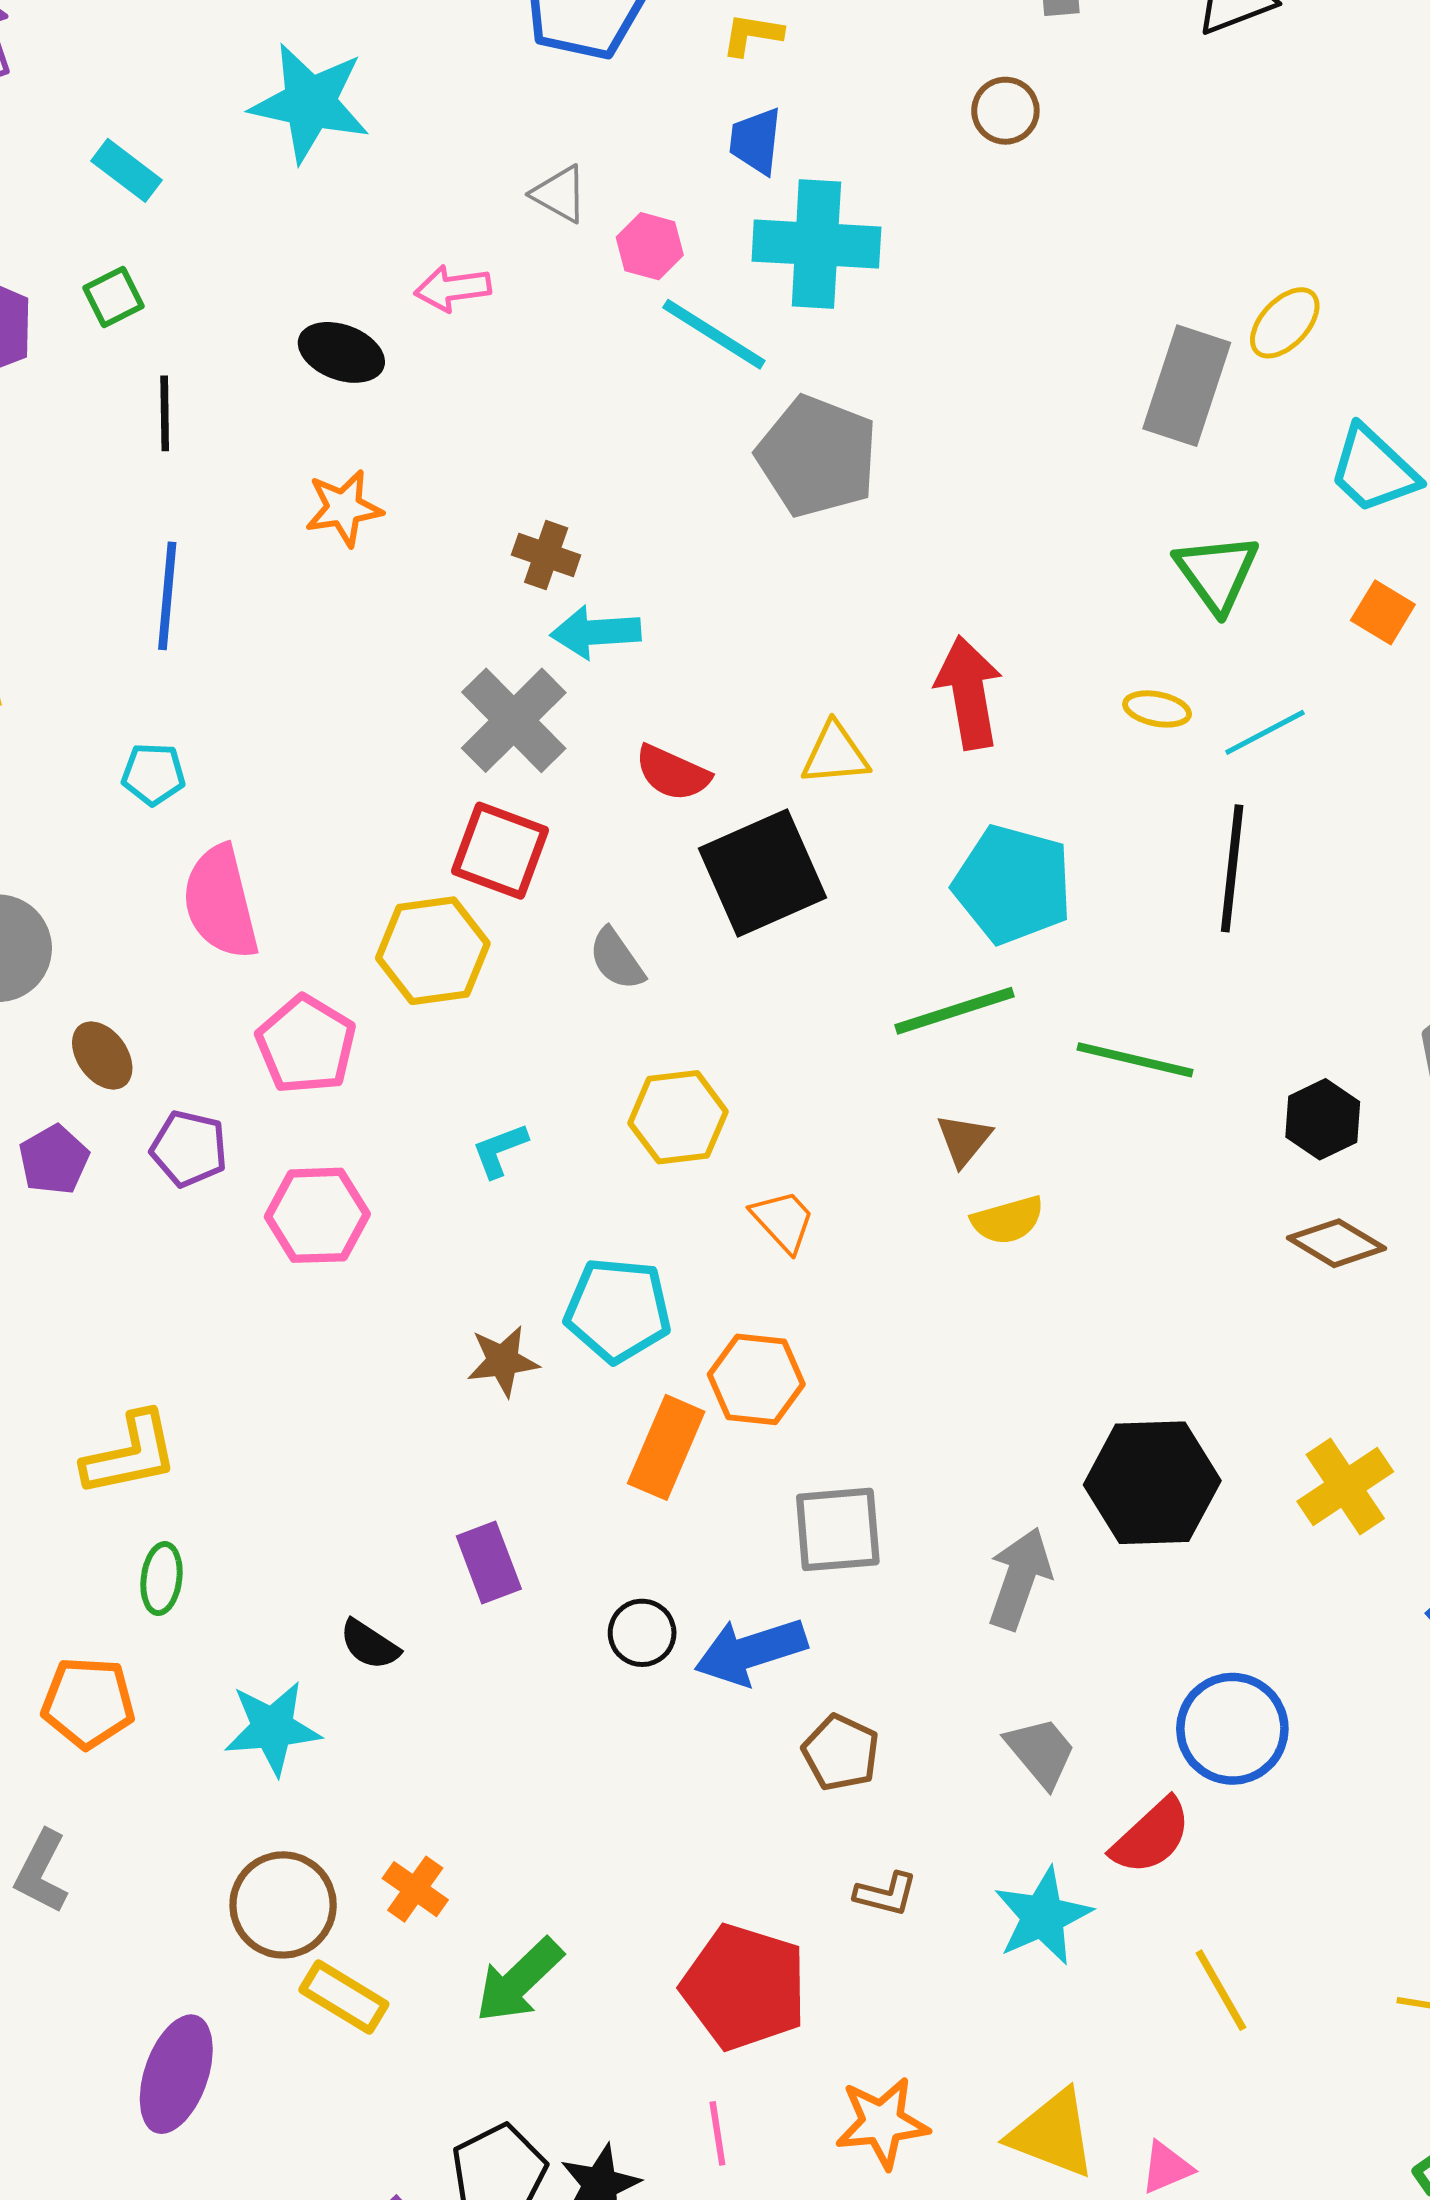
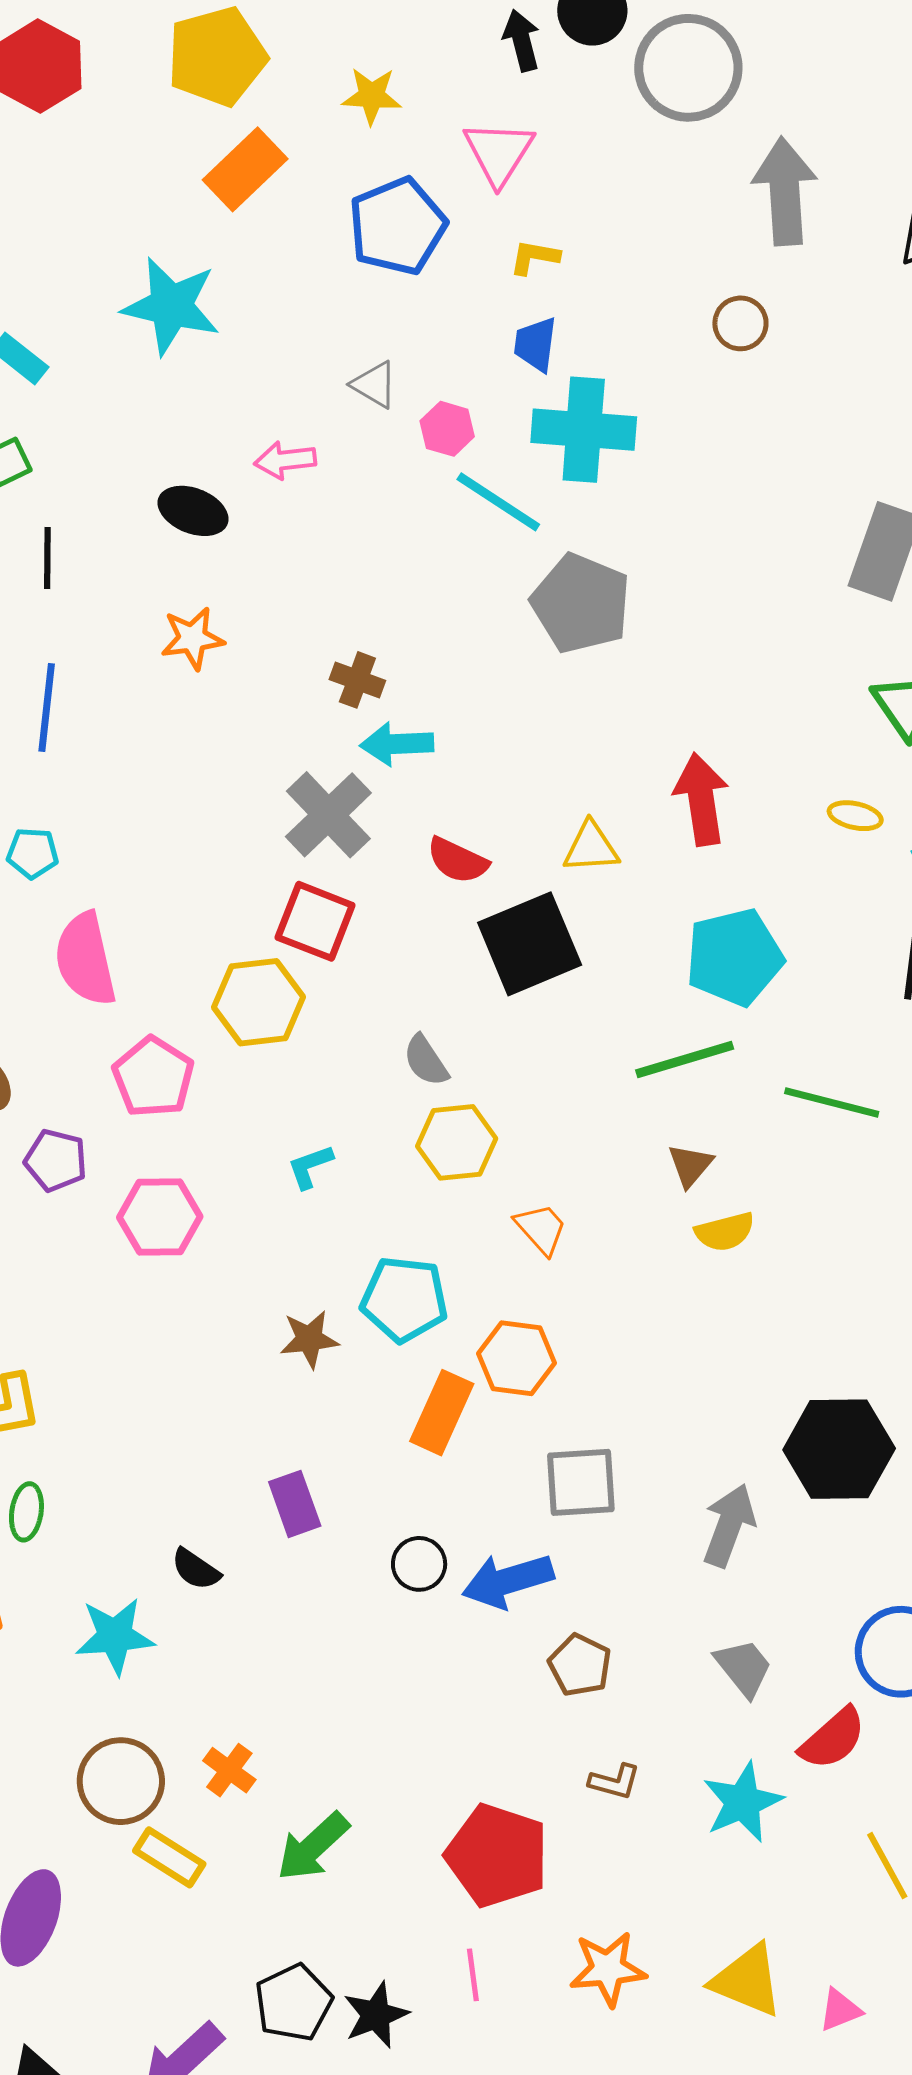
cyan pentagon: (1013, 884) -> (734, 957), turned -30
gray semicircle: (617, 959) -> (426, 1061), moved

